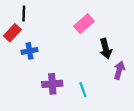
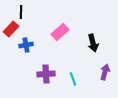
pink rectangle: (84, 24) -> (60, 32), moved
purple arrow: (119, 70) -> (105, 72), moved

